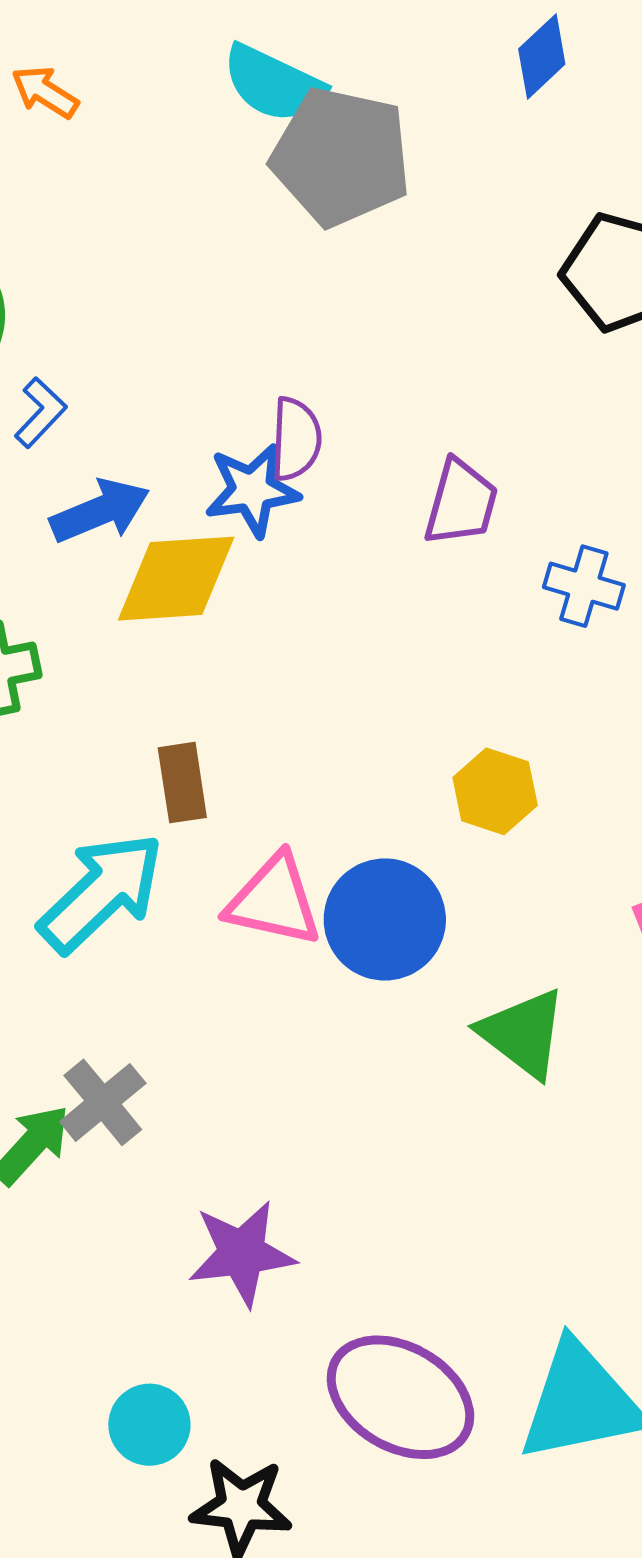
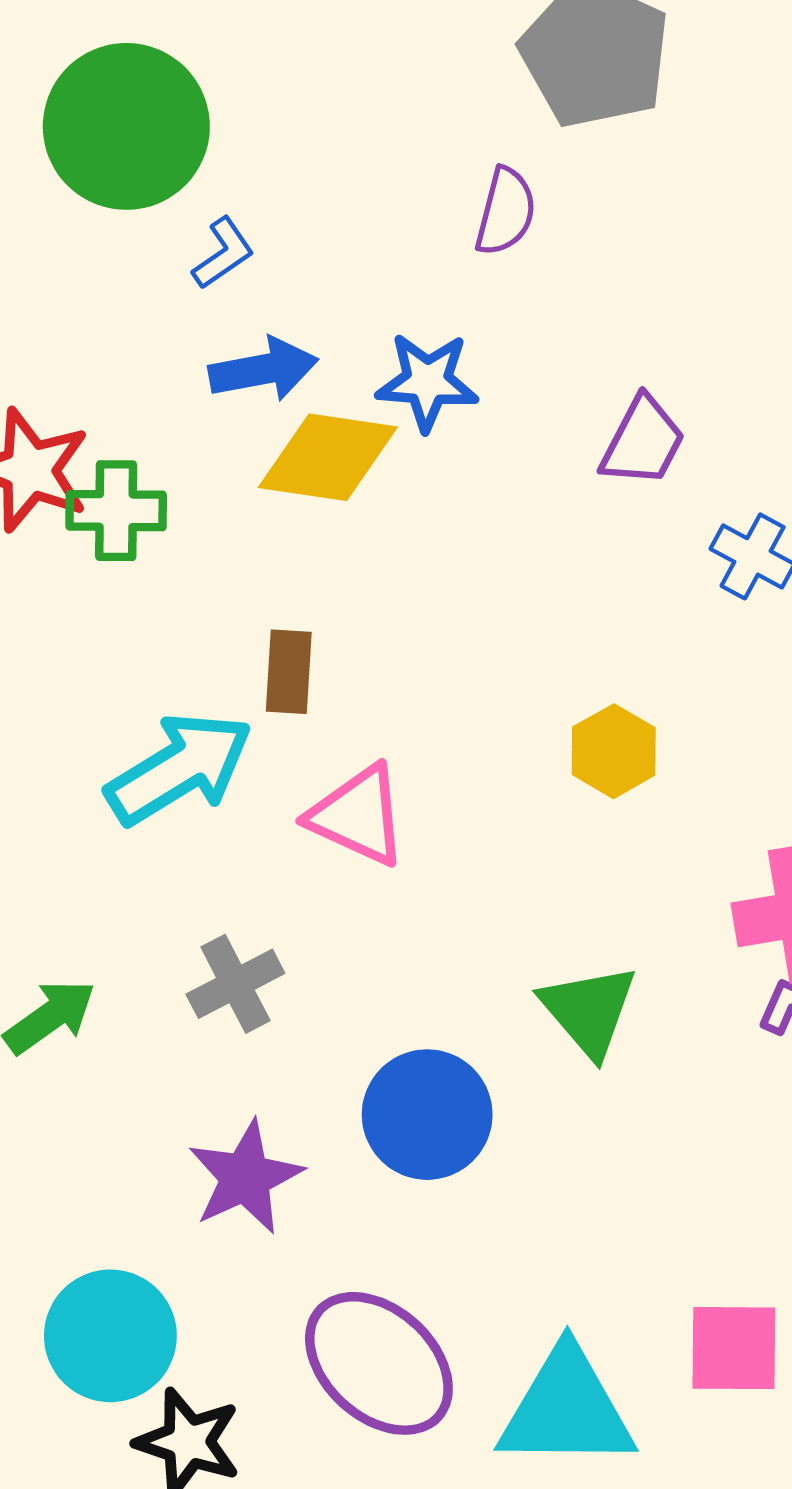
purple semicircle: (296, 439) -> (506, 212), moved
blue circle: (385, 919) -> (427, 1115), moved
gray cross: (103, 1102) -> (235, 984), moved
purple star: (242, 1253) -> (245, 1177), turned -30
cyan circle: (149, 1425) -> (110, 1336), size x1.5

